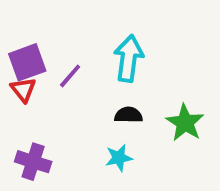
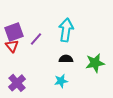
green star: (185, 123) -> (95, 63), turned 30
purple cross: (33, 162) -> (17, 83), turned 30

